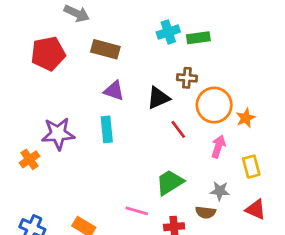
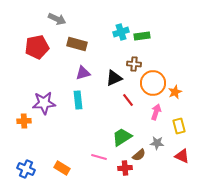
purple triangle: (114, 91) -> (83, 73), turned -35
orange cross: (29, 159) -> (24, 121), turned 32
brown semicircle: (206, 212) -> (139, 155), moved, turned -48

